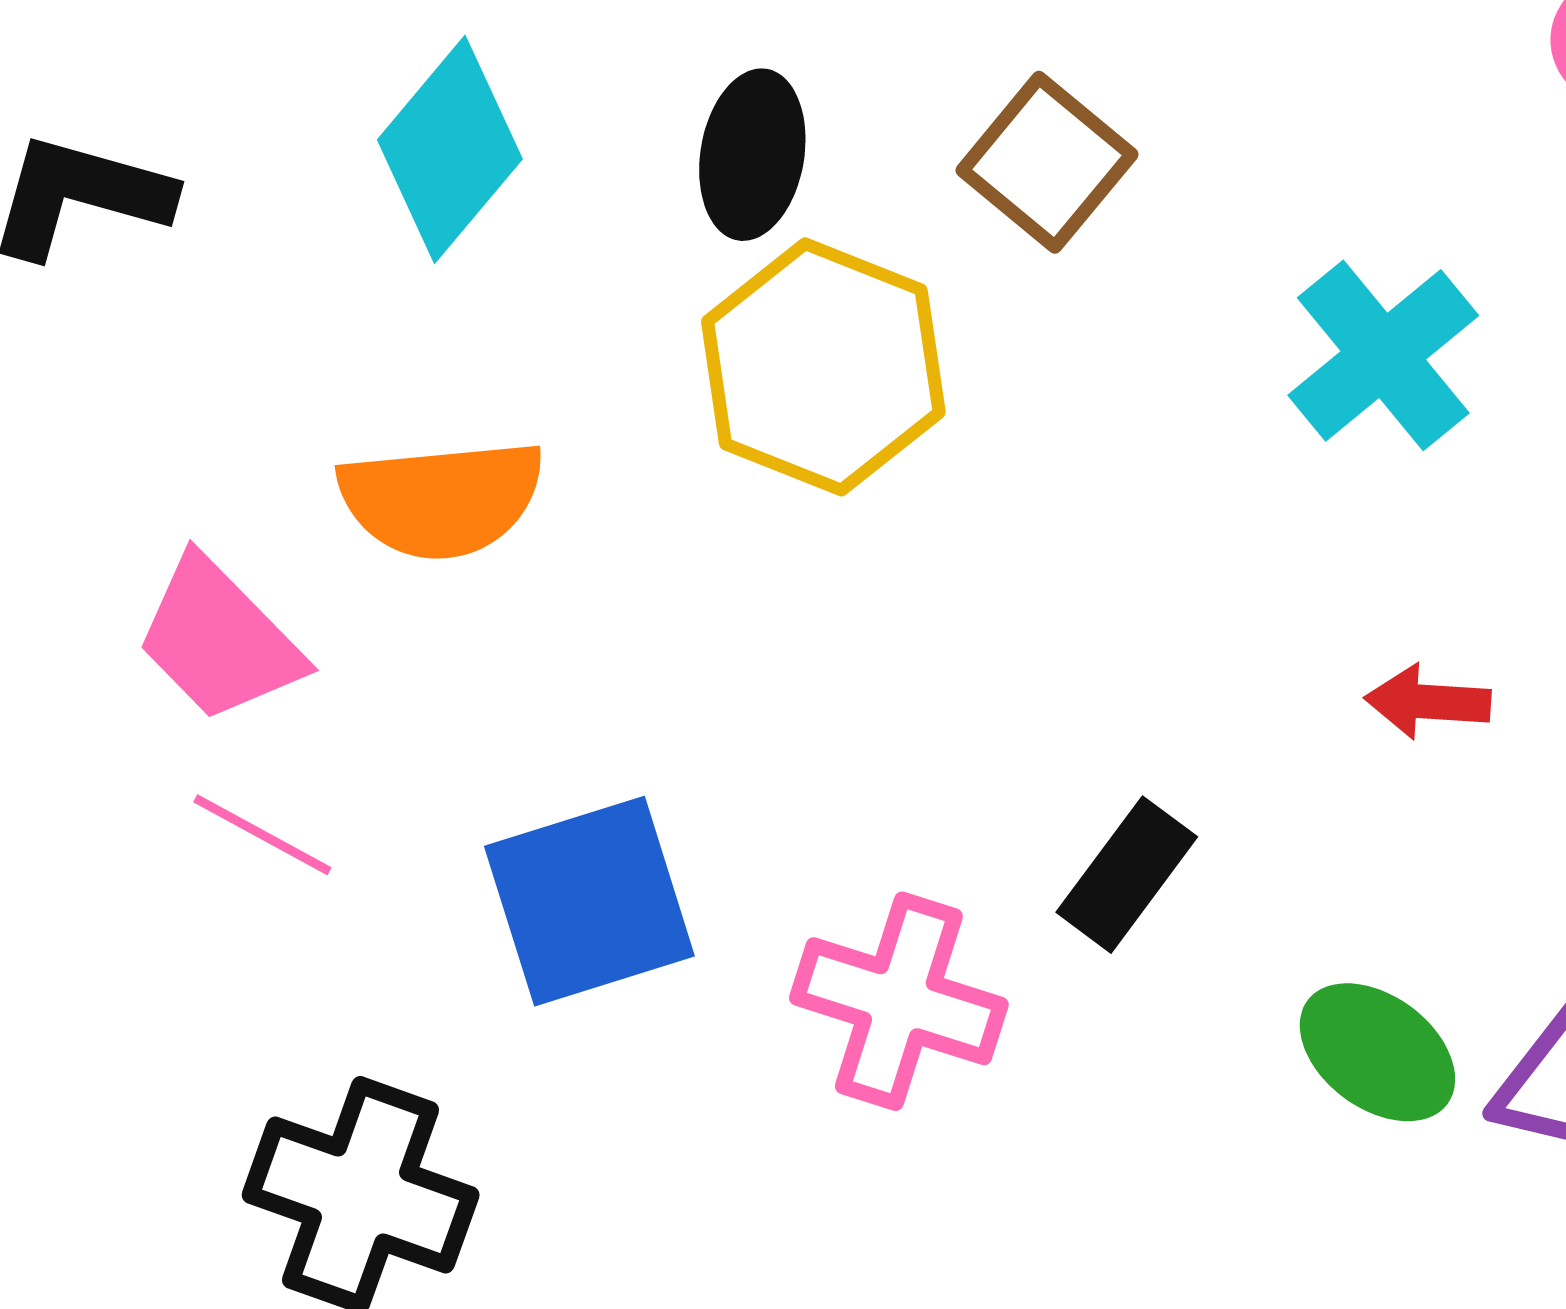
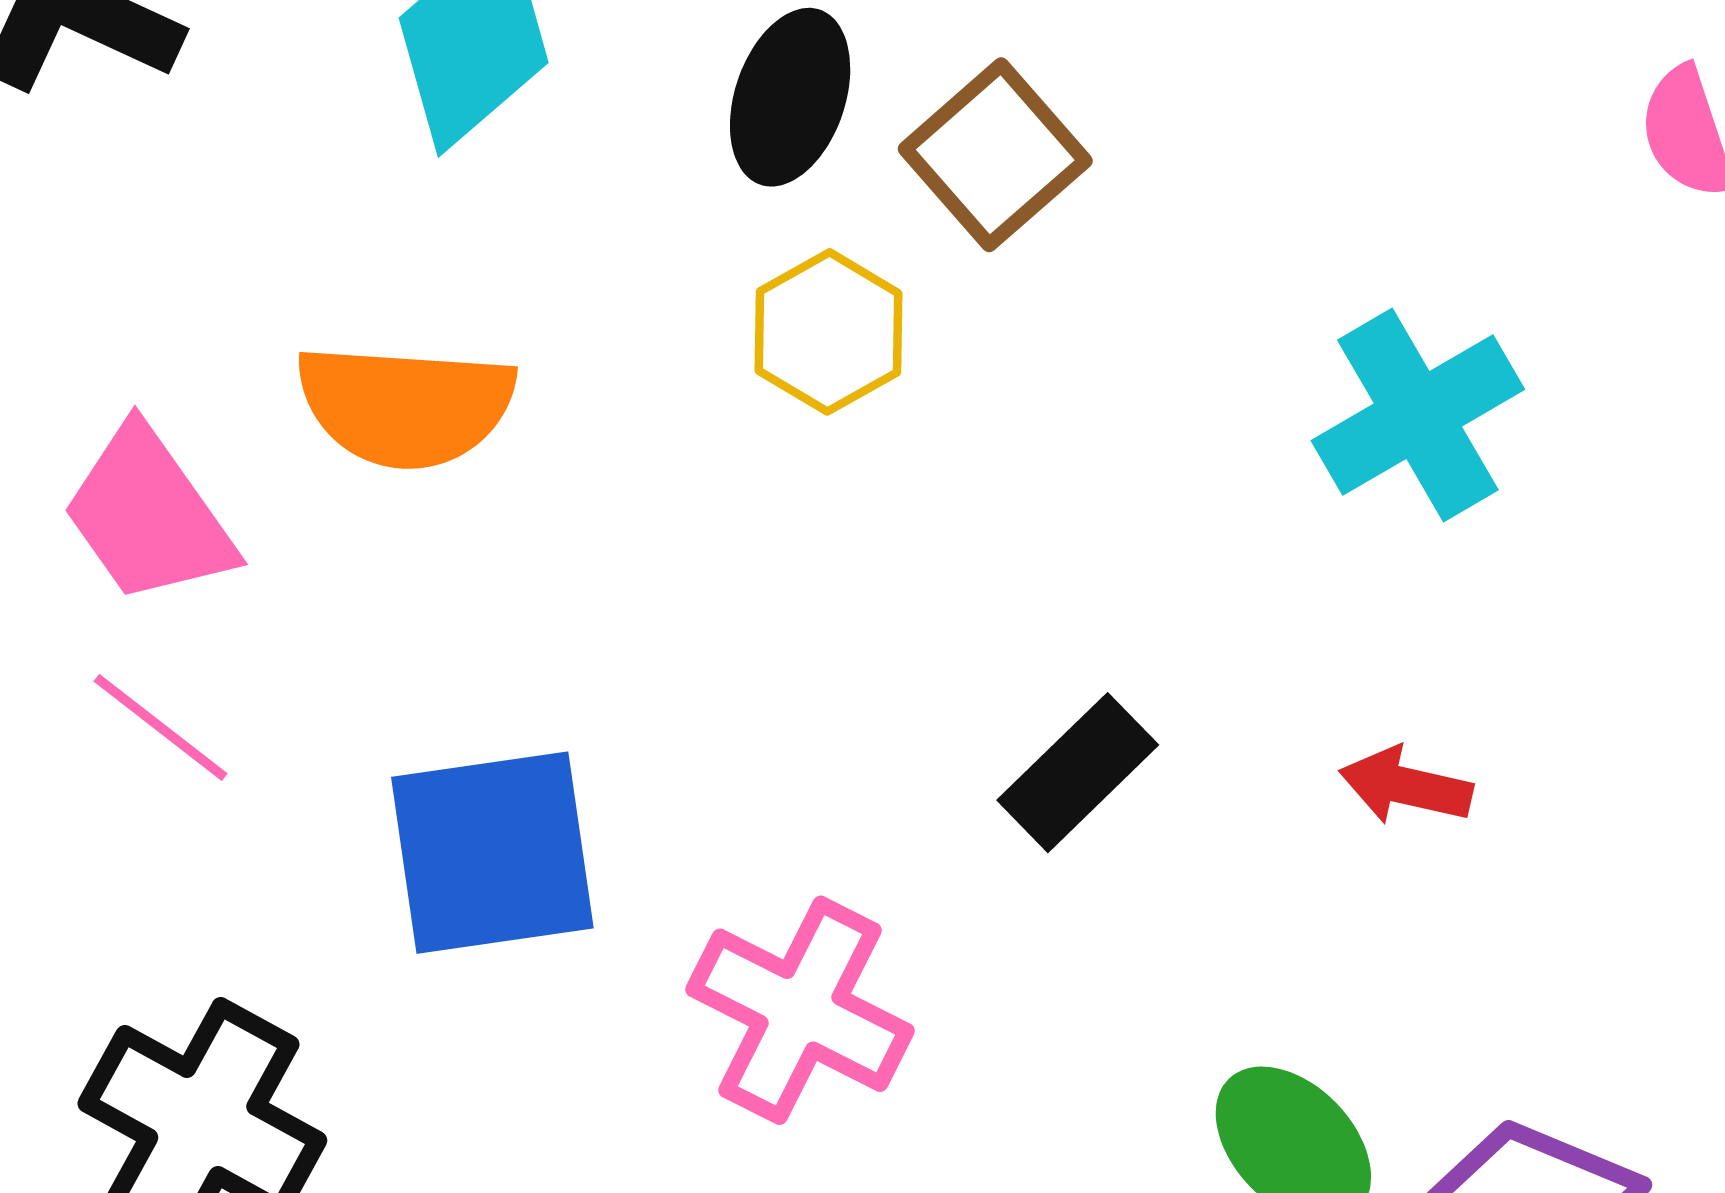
brown square: (1047, 162) -> (995, 155), moved
yellow hexagon: (823, 367) -> (828, 332), size x0.6
black rectangle: (1127, 875) -> (1078, 773), moved

